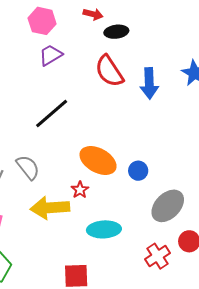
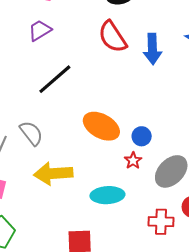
purple trapezoid: (51, 55) -> (40, 30), moved
red star: (80, 190) -> (133, 161), moved
red cross: (158, 256) -> (161, 222), turned 35

